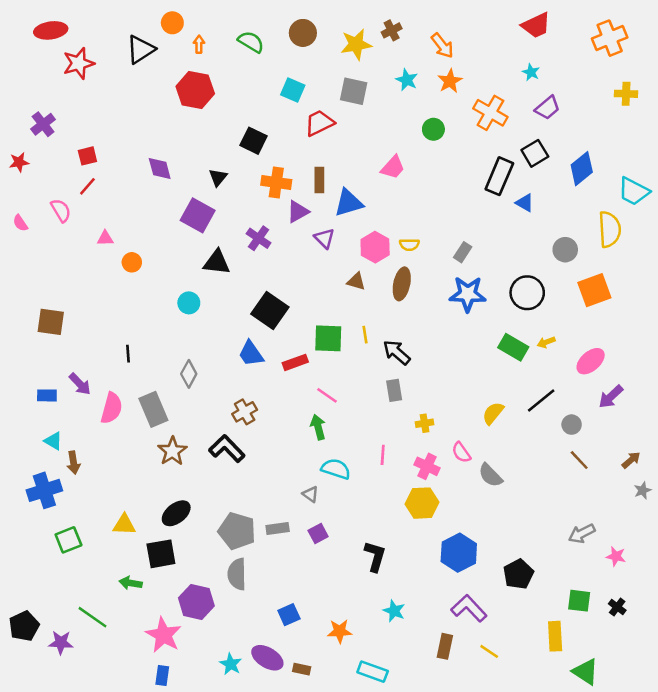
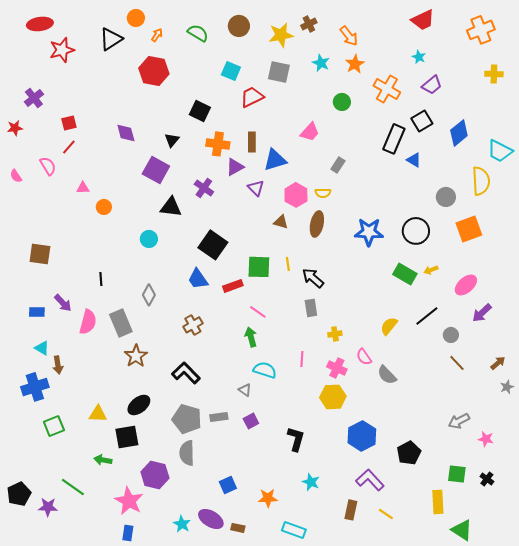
orange arrow: (199, 44) -> (157, 35), turned 32
gray rectangle: (463, 252) -> (338, 165), moved
black L-shape: (227, 449) -> (186, 373), moved

